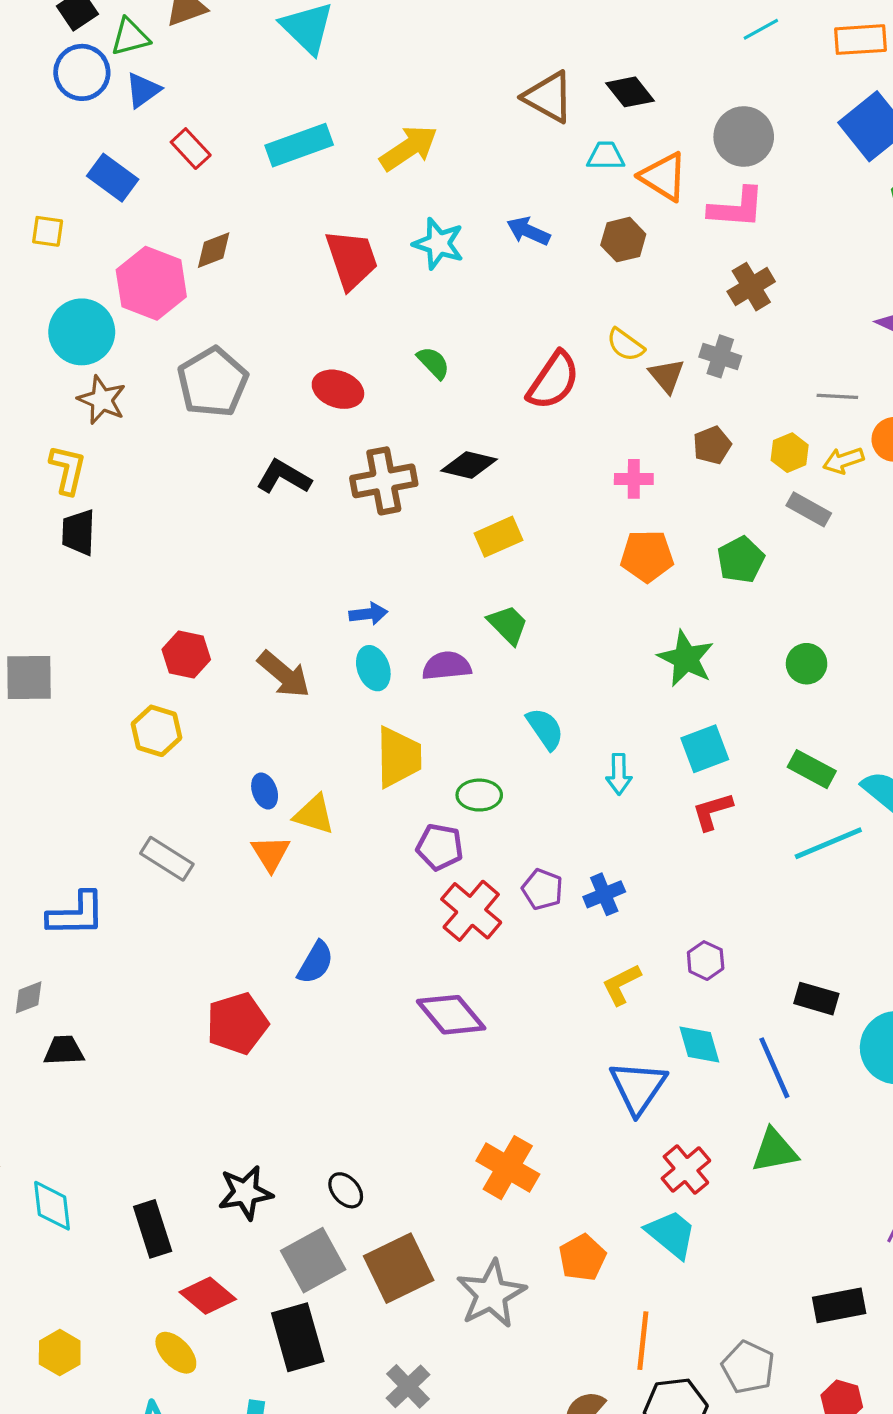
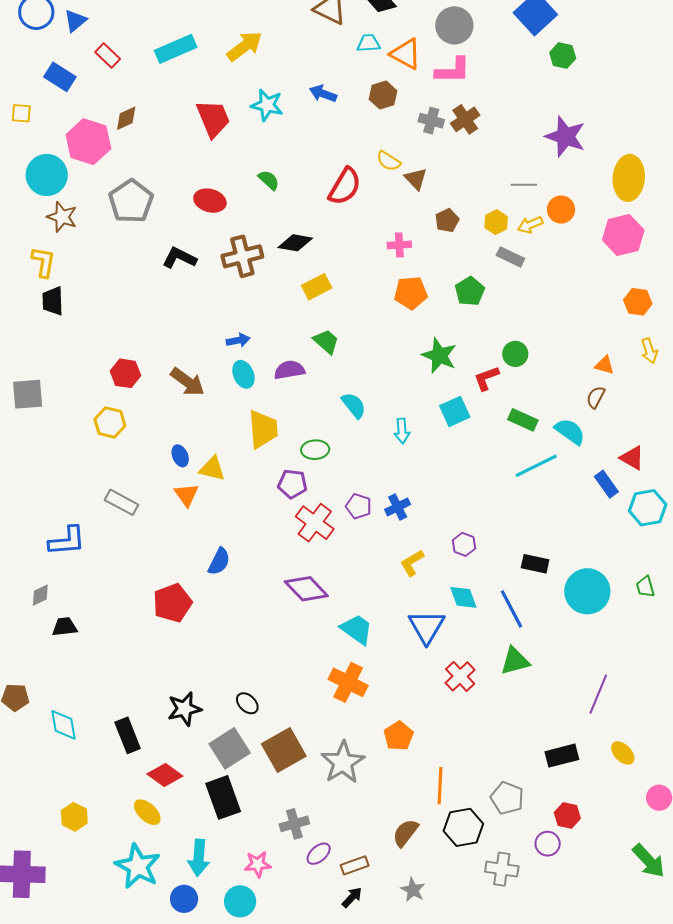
gray cross: (720, 356) -> (431, 121), moved
red L-shape: (712, 811) -> (486, 378), moved
cyan trapezoid: (671, 1234) -> (357, 629), moved
gray cross: (408, 1386) -> (294, 824), turned 32

